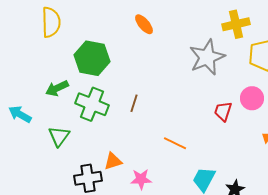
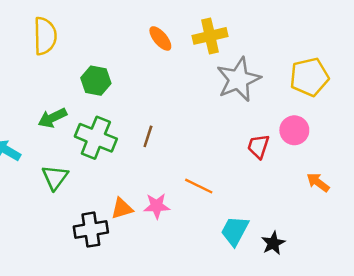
yellow cross: (236, 24) -> (210, 36), moved
green hexagon: (92, 58) -> (96, 81), size x0.7
pink star: (141, 179) -> (157, 206), moved

